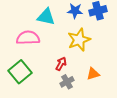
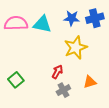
pink semicircle: (28, 38) -> (16, 23), moved
green square: (20, 72) -> (16, 80), size x0.7

